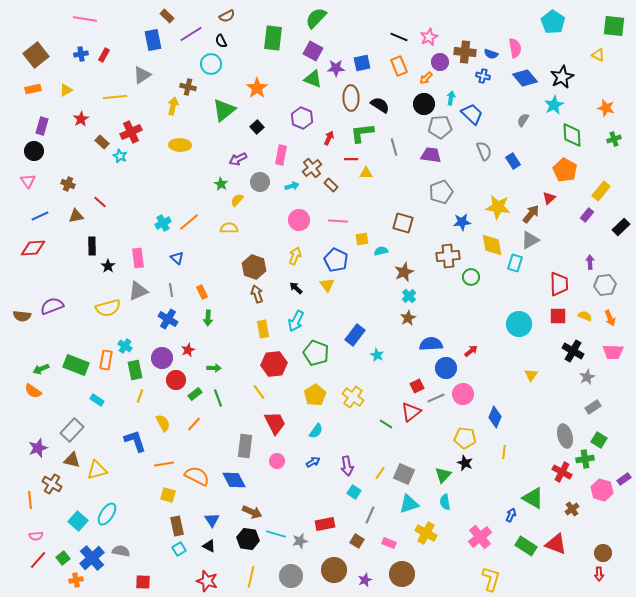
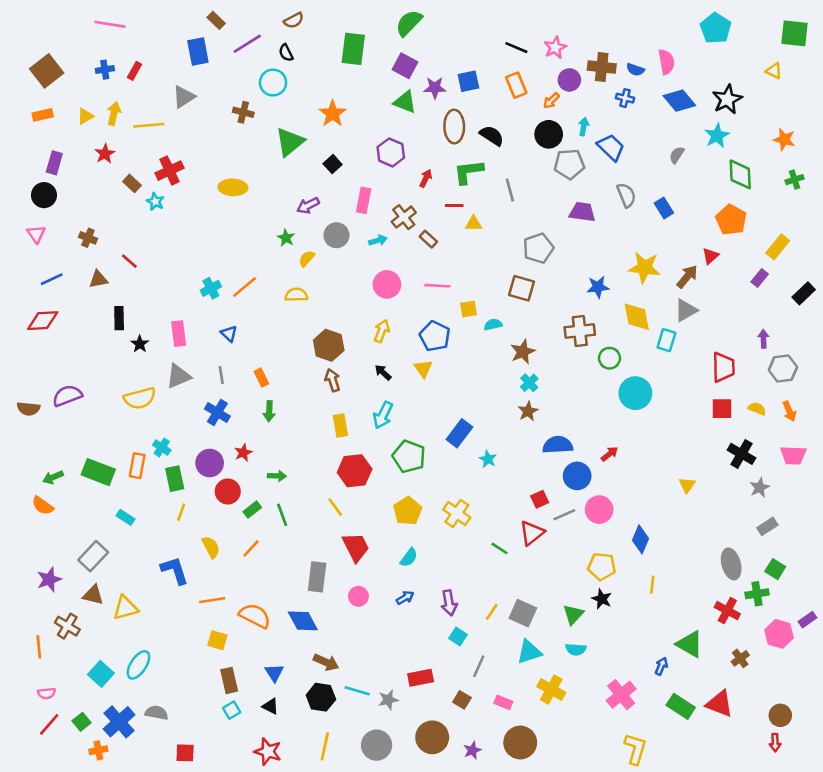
yellow arrow: (173, 106) -> (114, 114), moved
purple trapezoid: (431, 155) -> (582, 212), moved
gray pentagon: (441, 192) -> (538, 248), moved
cyan circle: (519, 324) -> (635, 393), moved
cyan semicircle: (445, 502) -> (576, 649), turned -77

